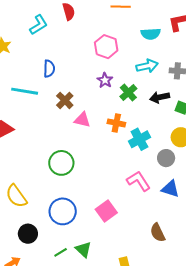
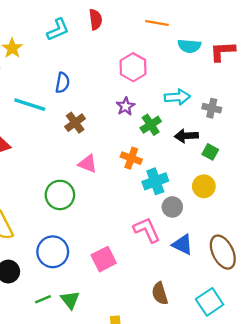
cyan semicircle: (151, 34) -> (189, 46), moved
pink triangle: (82, 120) -> (88, 164), moved
gray circle: (166, 158) -> (172, 207), moved

